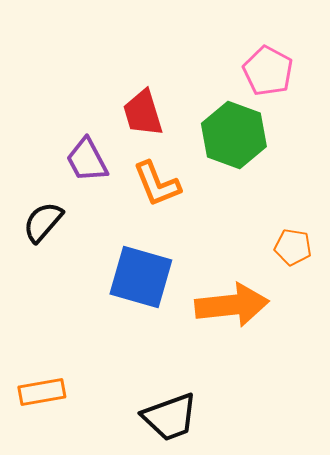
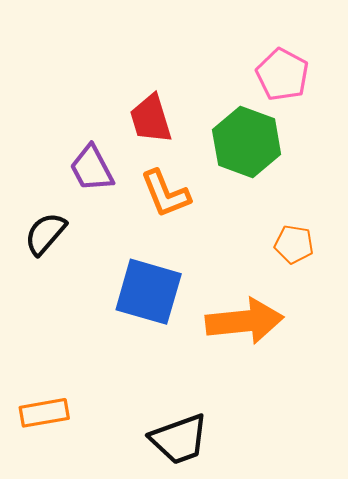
orange pentagon: (293, 247) -> (294, 244), moved

